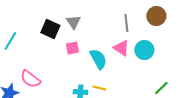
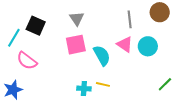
black square: (50, 29) -> (36, 26), moved
pink square: (72, 48) -> (76, 45), size x1.5
pink semicircle: (30, 79) -> (27, 61), moved

